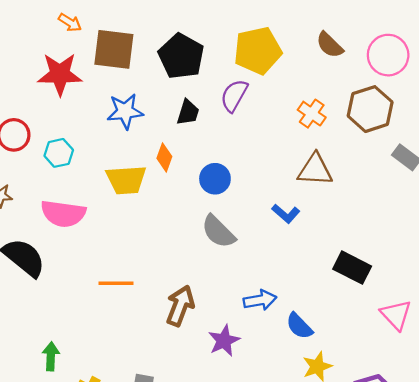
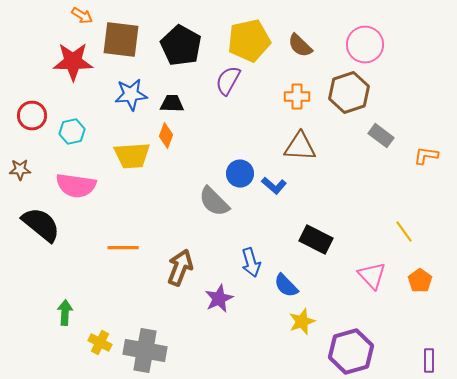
brown semicircle: (330, 45) -> (300, 46), moved
black trapezoid: (188, 112) -> (172, 104), moved, turned -105
orange cross: (312, 114) -> (297, 97), turned -35
blue circle: (215, 179) -> (240, 174), moved
black rectangle: (352, 268) -> (316, 240), moved
blue arrow: (260, 300) -> (251, 263), turned 84

